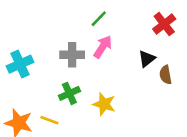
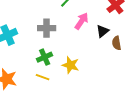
pink arrow: (103, 47) -> (82, 21), moved
yellow line: (49, 120) -> (43, 77), moved

